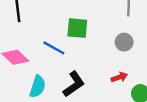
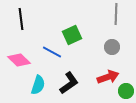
green square: (77, 28) -> (72, 35), turned -30
red arrow: (119, 77) -> (108, 77), size x1.5

